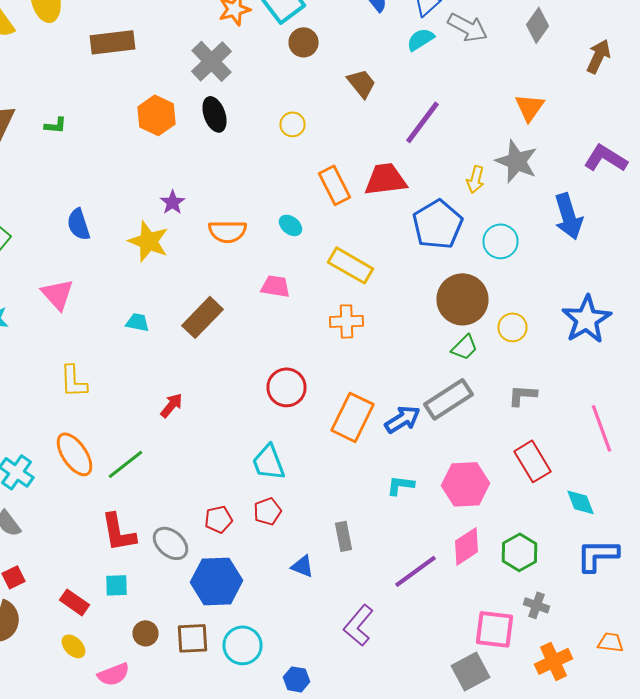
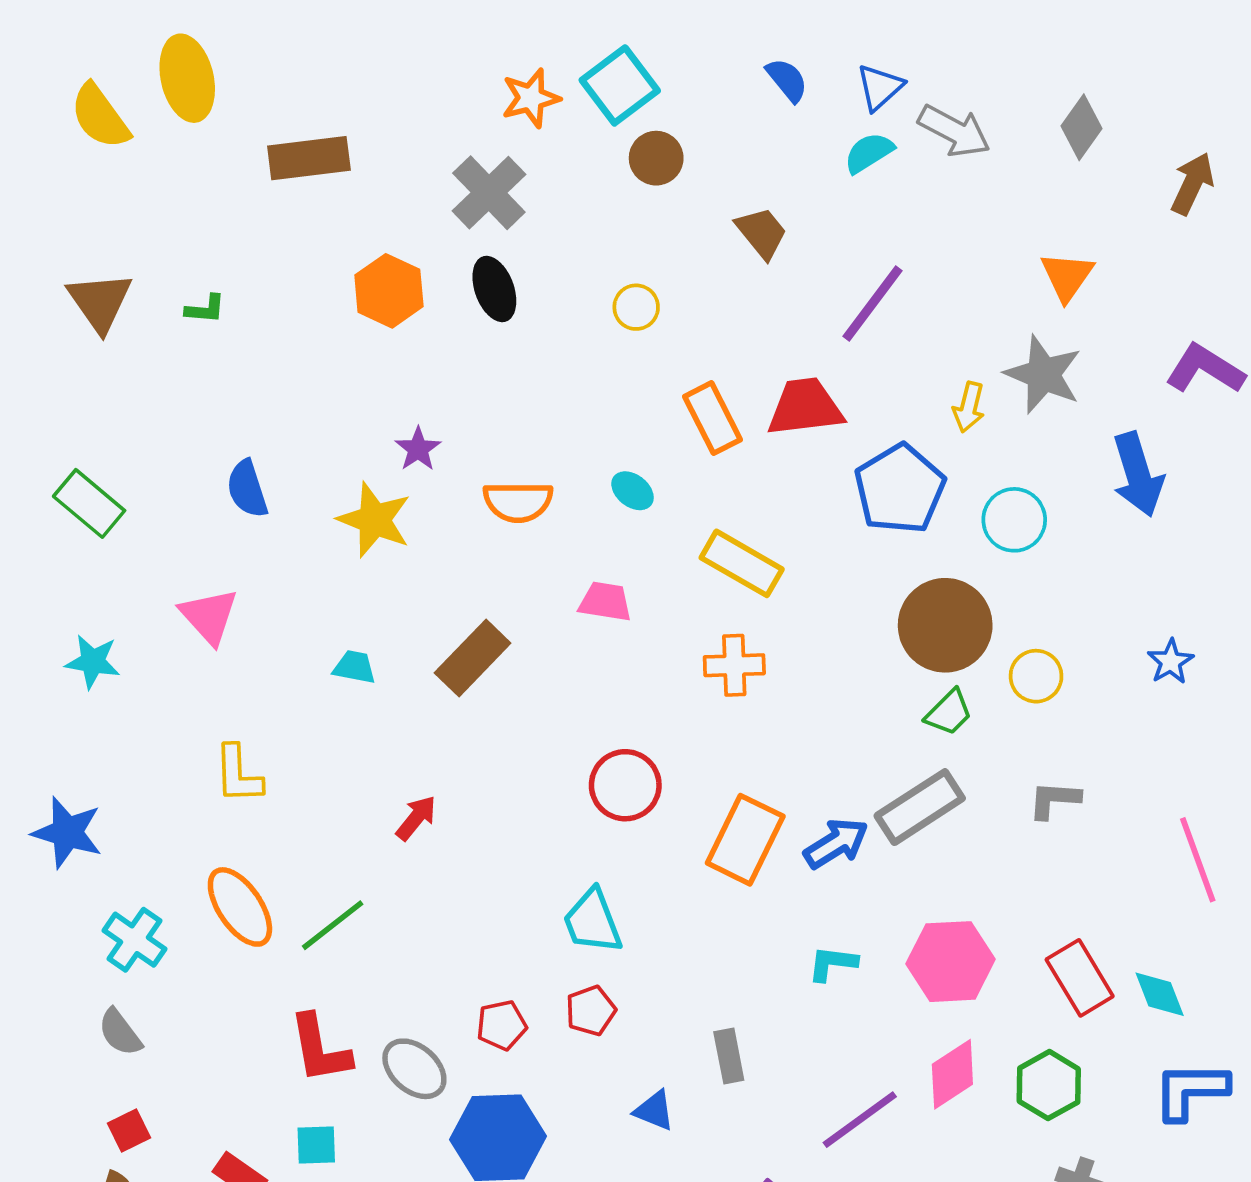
blue star: (586, 319) -> (1171, 662), size x0.5
red rectangle: (532, 461) -> (1080, 978), moved

